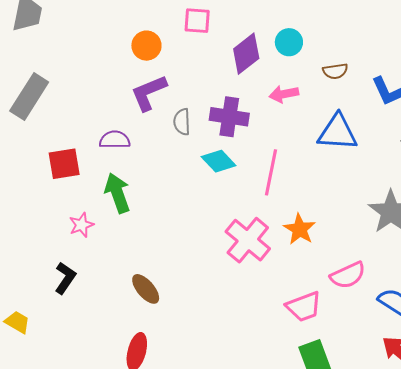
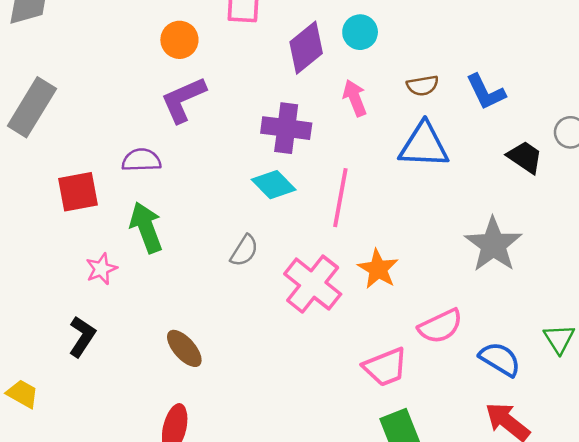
brown semicircle: (335, 71) -> (423, 86), moved
pink arrow: (284, 94) -> (355, 98), turned 80
gray semicircle: (182, 122) -> (244, 251), moved, turned -144

